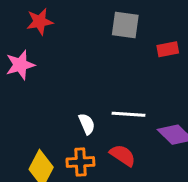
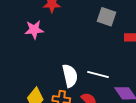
white semicircle: (87, 124) -> (70, 76), size x1.6

